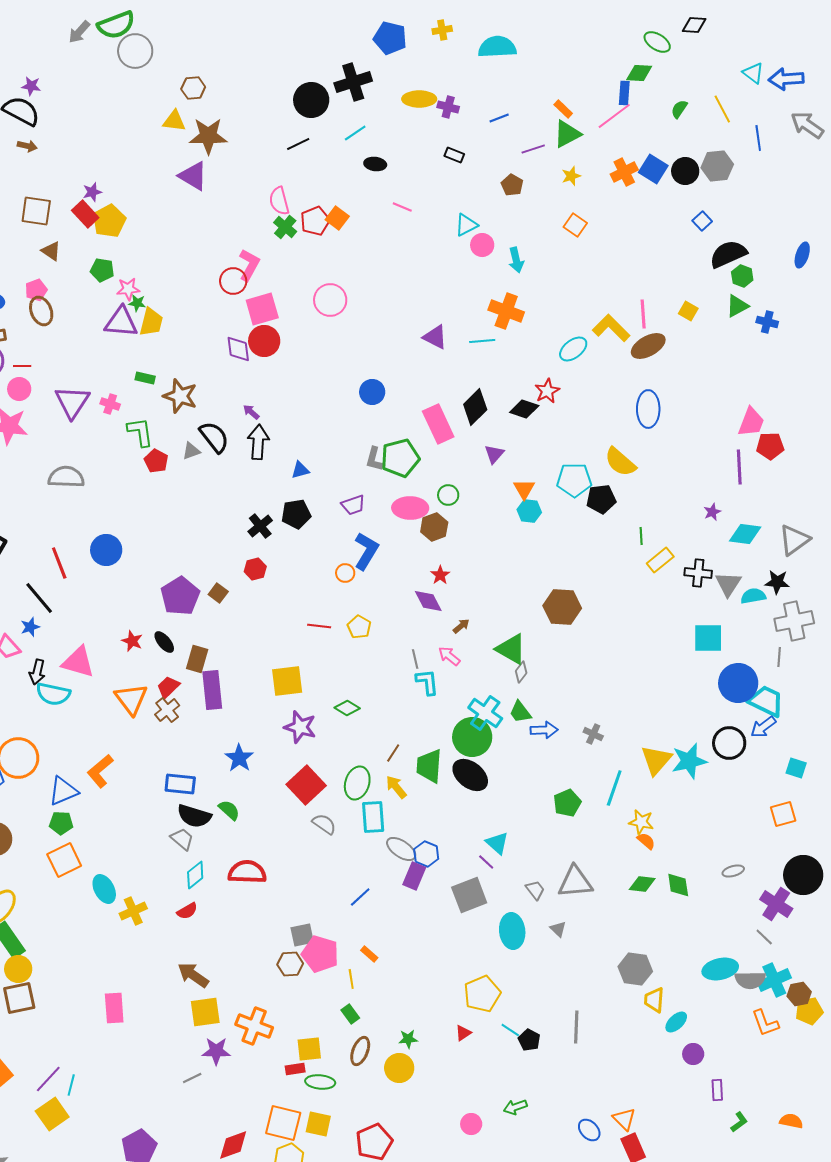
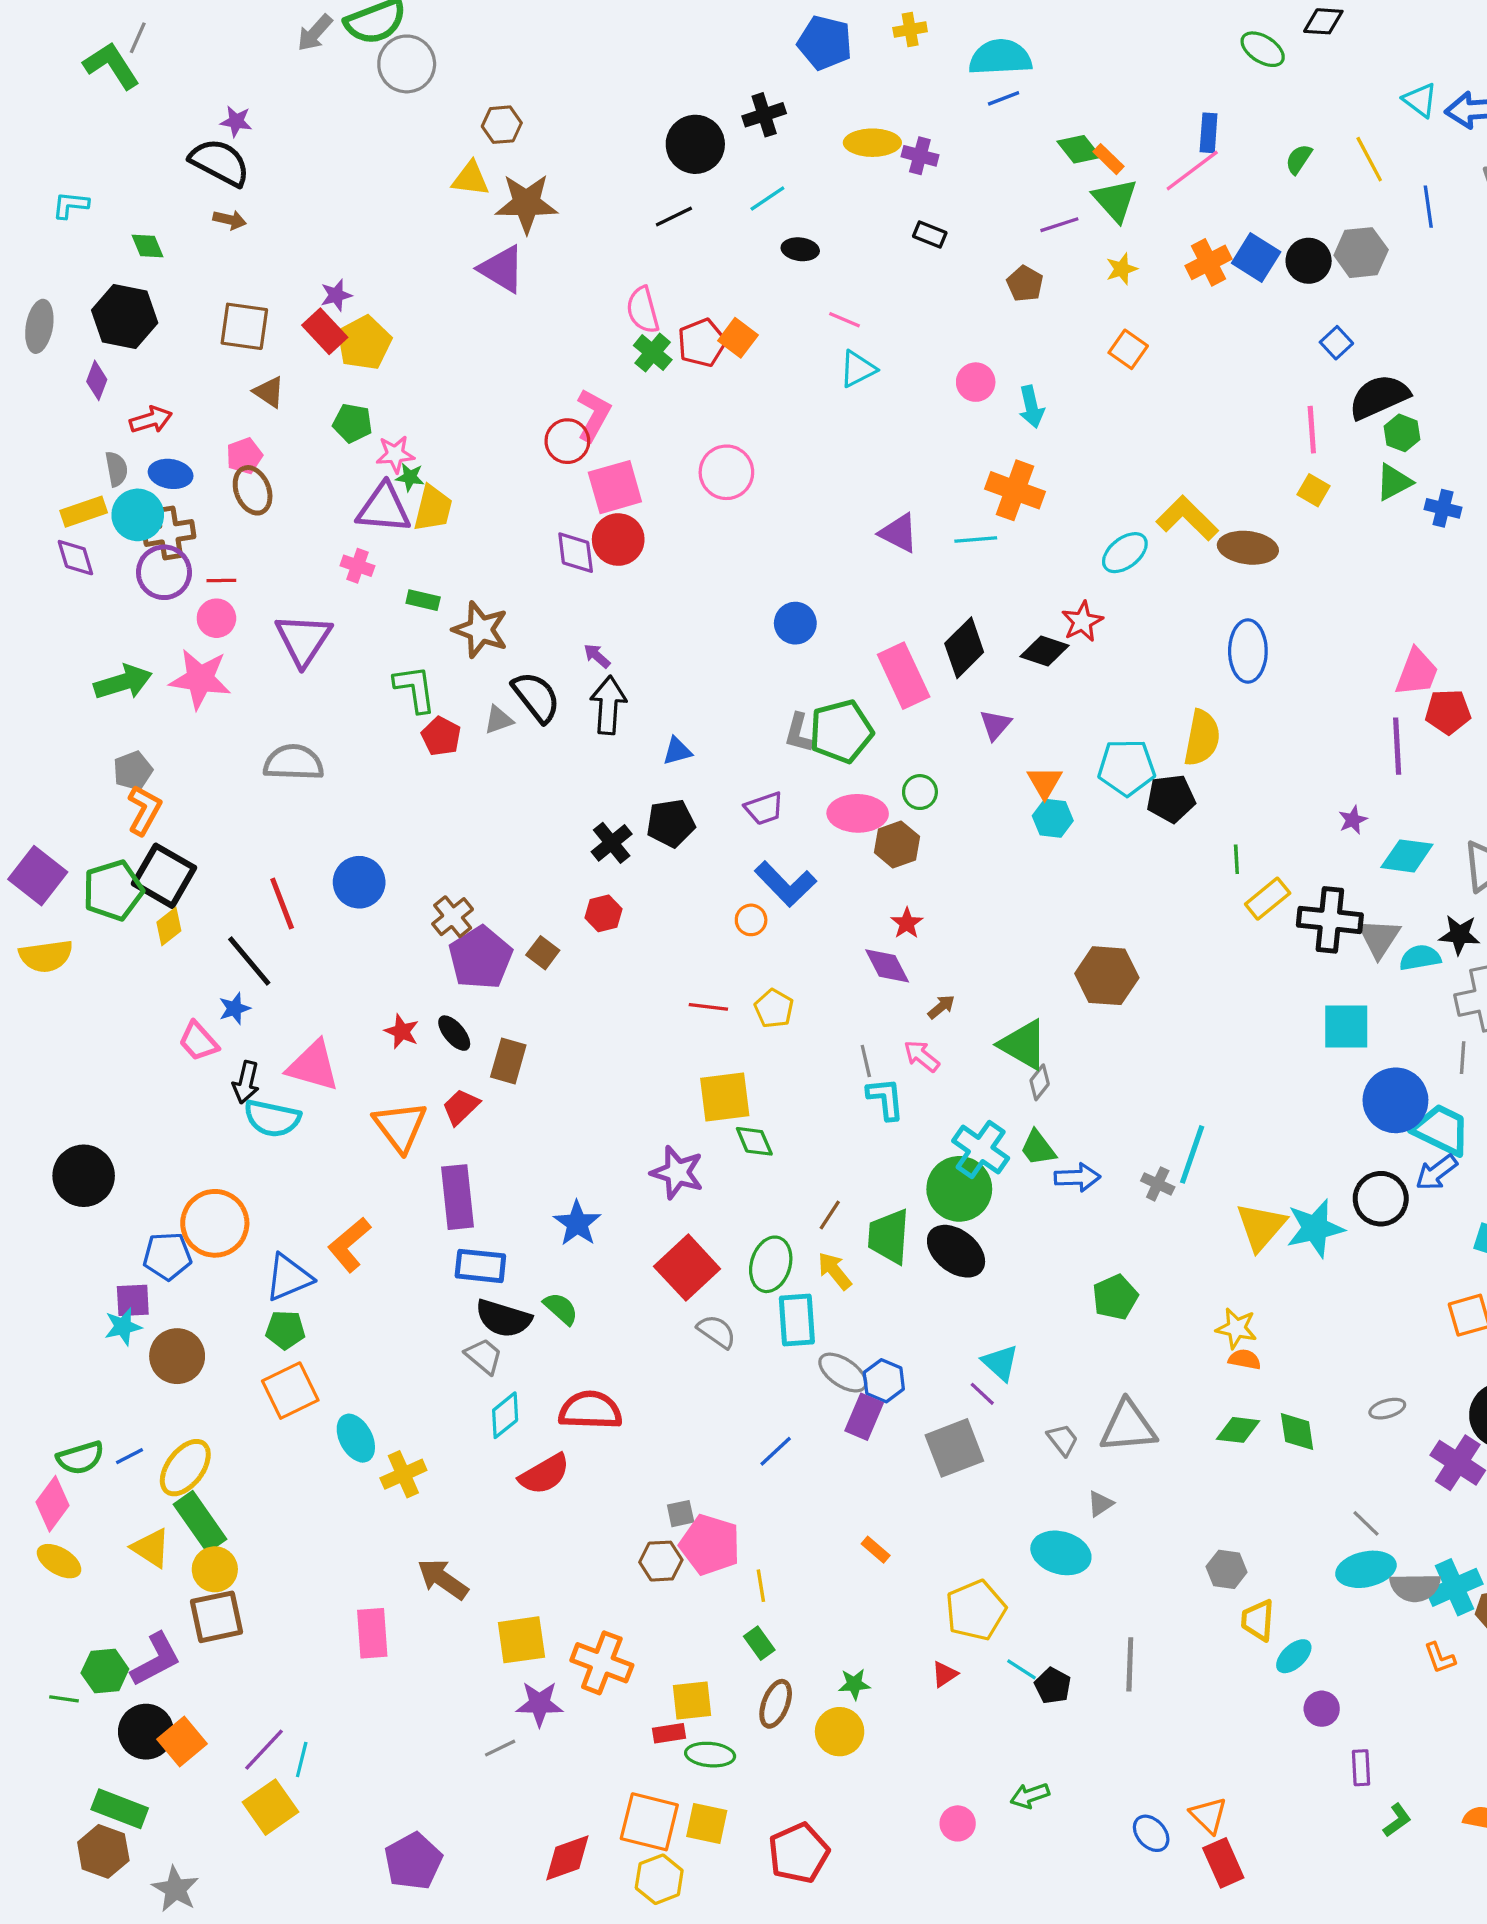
green diamond: (639, 73) -> (1079, 149), moved, turned 48
black cross: (353, 82) -> (764, 115), size x0.7
blue line: (499, 118) -> (1004, 98), moved
green triangle: (567, 134) -> (1115, 200), turned -44
cyan triangle: (466, 225) -> (858, 369), moved
pink line: (643, 314) -> (1312, 430), moved
brown ellipse: (648, 346) -> (1248, 548), turned 36
pink cross: (110, 404) -> (357, 566), moved
yellow semicircle: (620, 462) -> (1202, 738), turned -120
blue L-shape: (366, 551) -> (785, 884), turned 105
black cross: (698, 573) -> (1330, 920), size x1.4
yellow square: (287, 681) -> (725, 1097), moved
purple rectangle: (212, 690) -> (458, 1197), moved
green diamond: (347, 708) -> (754, 1141), turned 35
brown cross: (167, 710) -> (453, 917), moved
cyan line: (614, 788) -> (1192, 1154), moved
orange semicircle: (646, 841) -> (1245, 1359), turned -30
red semicircle: (187, 911) -> (544, 1474), moved, size x1.5
gray triangle: (558, 929) -> (1100, 1504), turned 42
cyan ellipse: (512, 931) -> (1061, 1553), moved, turned -68
gray square: (302, 935) -> (681, 1514), size x0.7
gray line: (764, 937) -> (1366, 1523), moved
orange rectangle: (369, 954) -> (876, 1550), moved
gray hexagon: (635, 969) -> (1227, 1569), size x0.7
brown arrow: (193, 975) -> (443, 1579), moved
orange L-shape: (765, 1023) -> (1440, 1658), size x0.7

